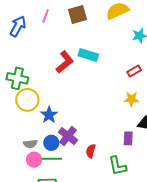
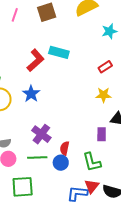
blue star: (49, 115) -> (31, 94), moved
blue circle: (51, 143) -> (61, 163), moved
green line: (52, 159) -> (37, 157), moved

